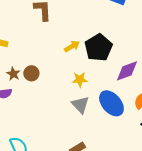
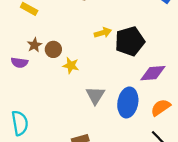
yellow star: (80, 80) -> (71, 65), moved
blue ellipse: (111, 103) -> (128, 102), turned 36

